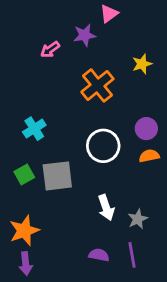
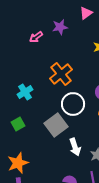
pink triangle: (109, 14) -> (86, 13), moved
orange cross: (97, 85) -> (61, 74), moved
gray square: (57, 176) -> (56, 125), moved, turned -30

